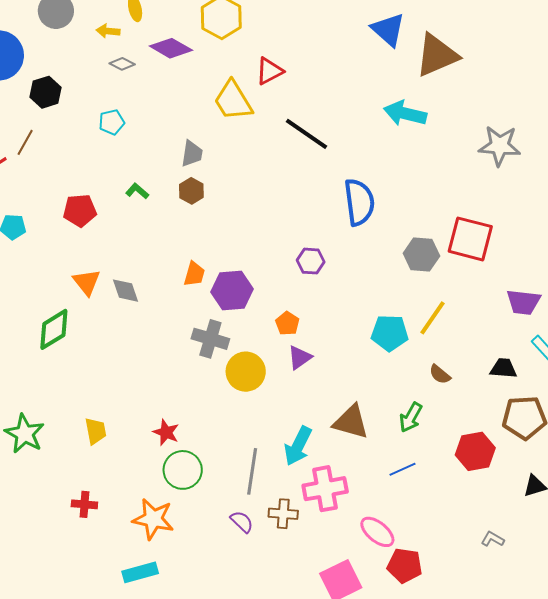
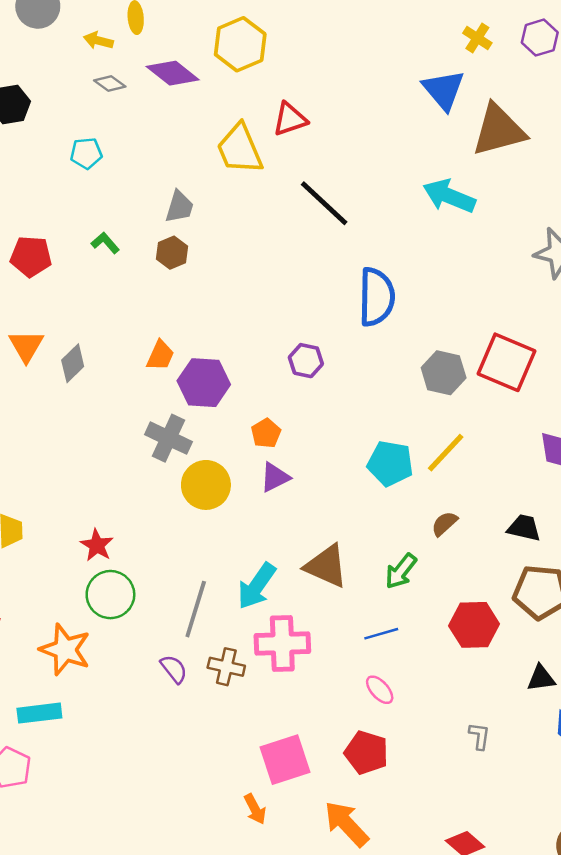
gray diamond: (126, 291) -> (73, 363), turned 56
brown semicircle: (440, 374) -> (444, 524), turned 90
pink ellipse: (377, 532) -> (380, 690), moved, size x0.7
gray L-shape: (493, 539) -> (479, 736), turned 60

